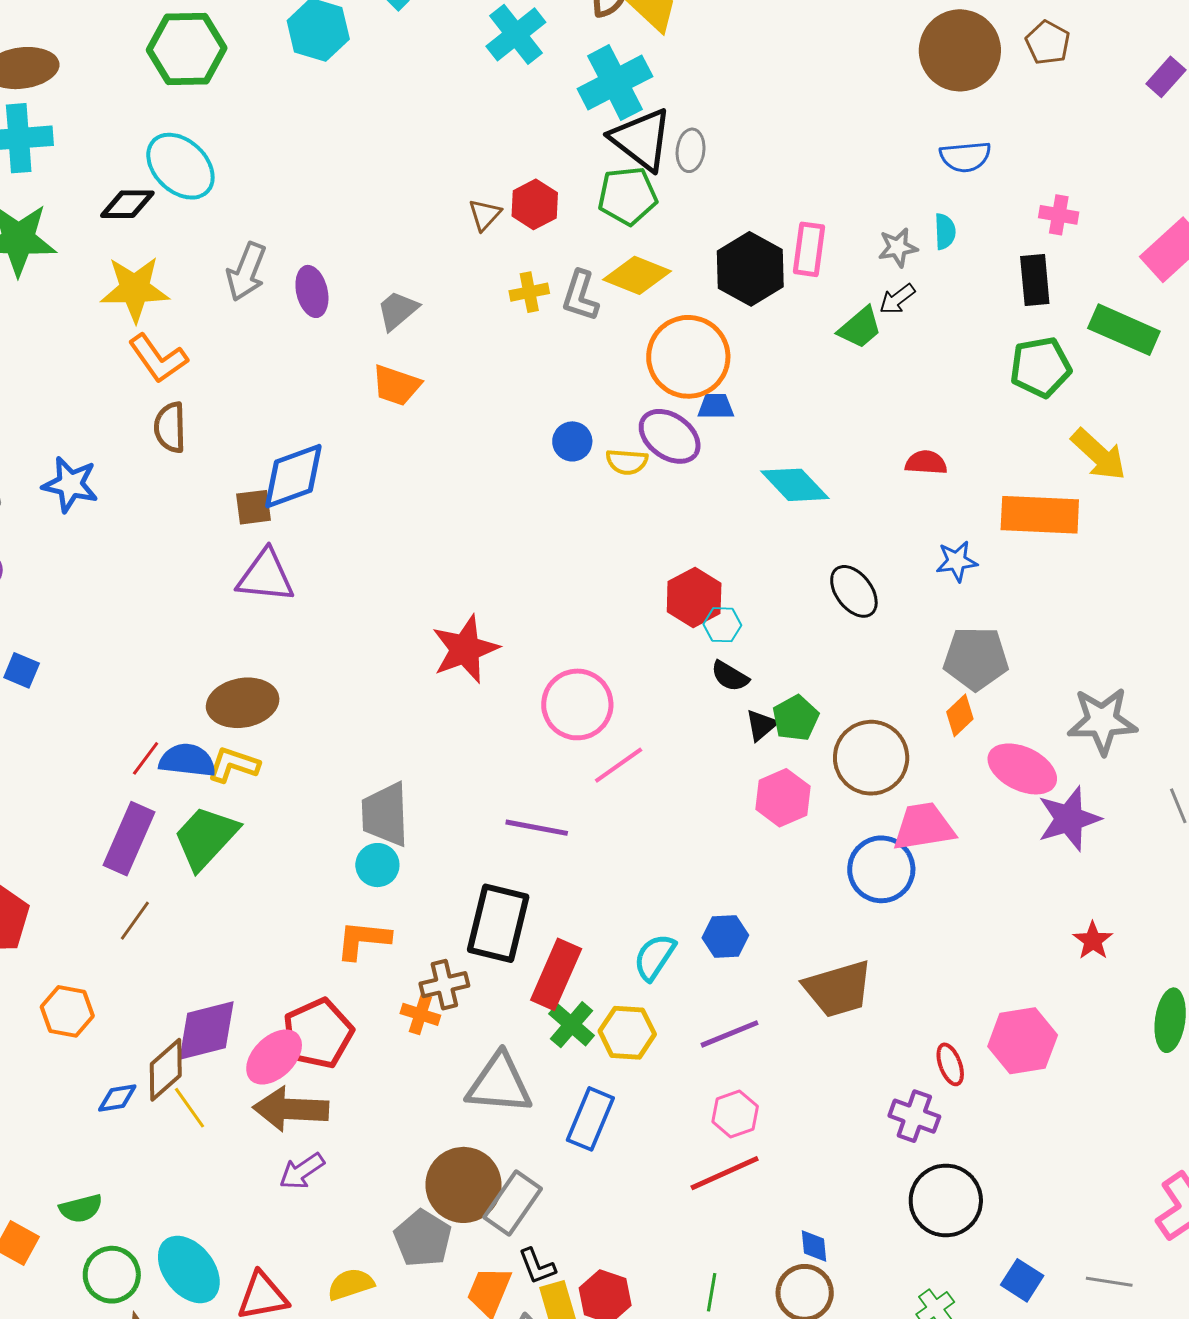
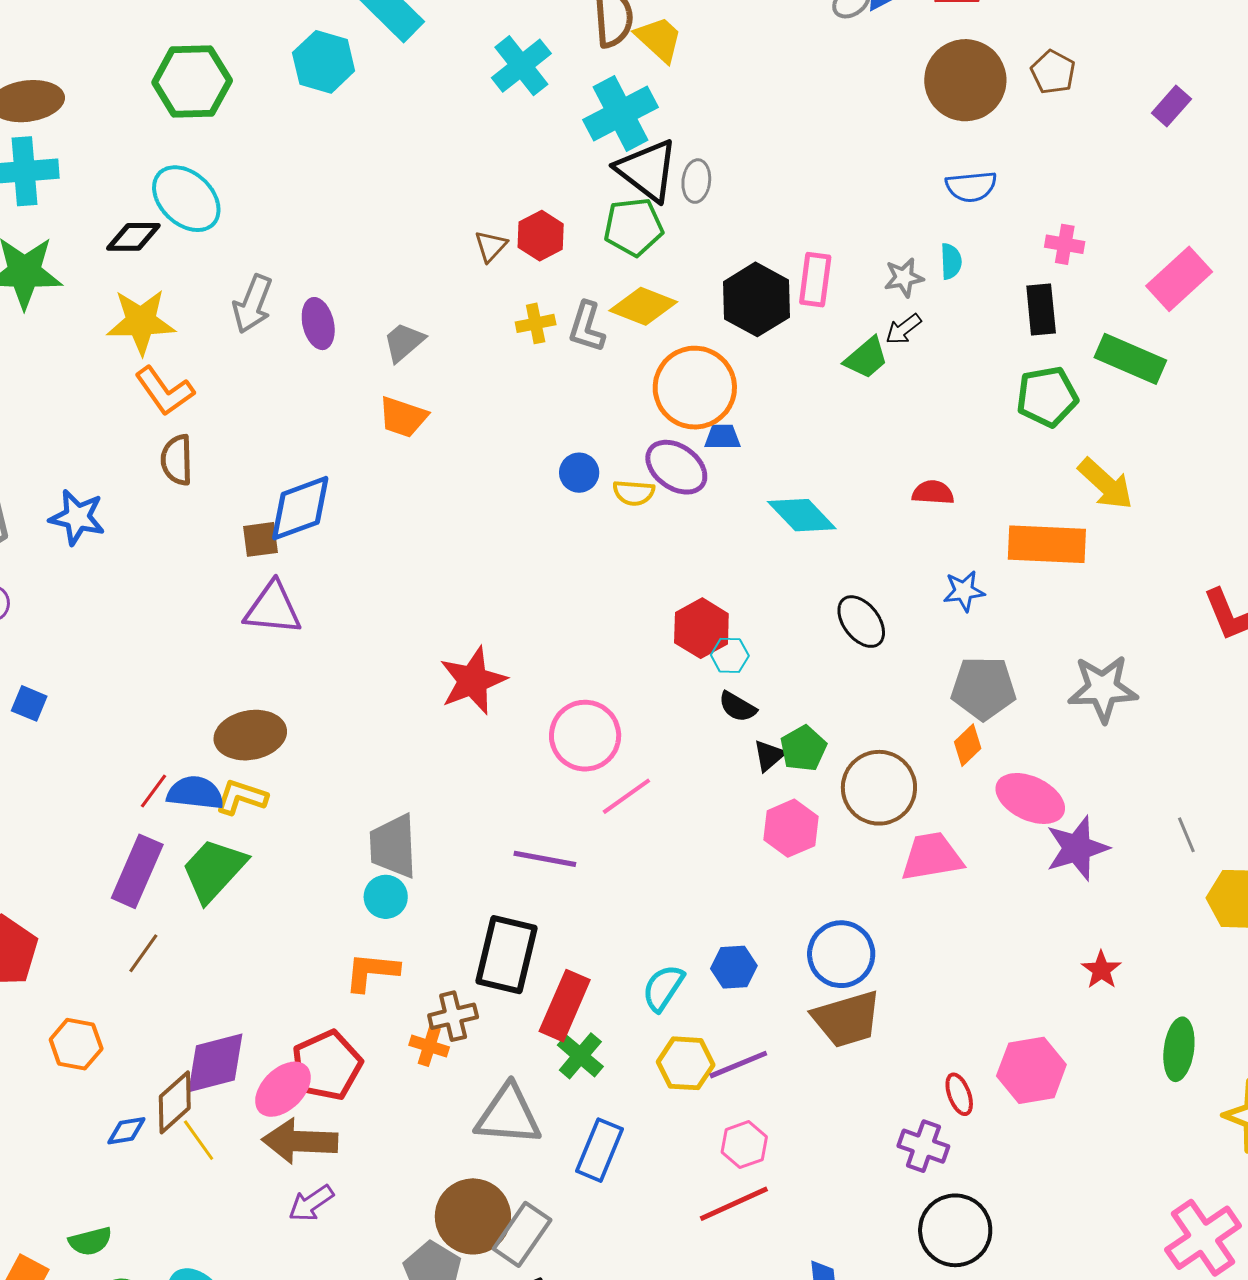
gray star: (1102, 721) -> (1103, 689), moved
blue circle: (881, 869) -> (841, 954), moved
yellow hexagon: (627, 1033) -> (686, 1063), moved

